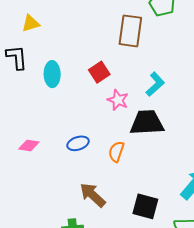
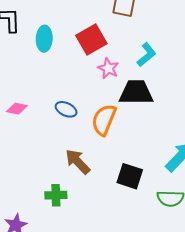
red square: (99, 72) -> (91, 39), size x1.4
blue ellipse: (78, 143) -> (66, 109), turned 40
orange semicircle: (116, 152) -> (104, 120), size x1.5

